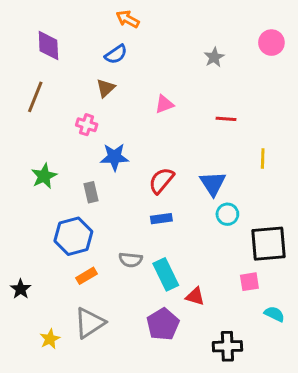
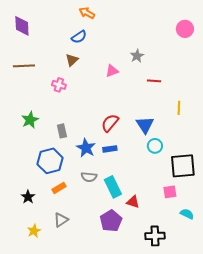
purple diamond: (48, 45) -> (22, 26), moved
gray star: (214, 57) -> (137, 56), moved
brown line: (35, 97) -> (24, 66), turned 65
blue star: (114, 157) -> (86, 148), moved, turned 30
black star: (21, 289) -> (28, 197), moved
gray triangle: (90, 323) -> (61, 220), size x0.7

